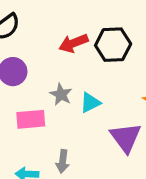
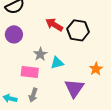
red arrow: (73, 43) -> (54, 25), turned 42
pink rectangle: (31, 119) -> (30, 72), moved

